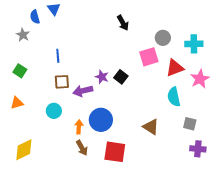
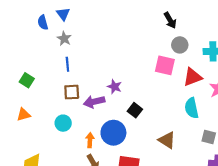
black arrow: (123, 23) -> (170, 20), moved
gray star: (23, 35) -> (64, 39), moved
pink square: (149, 57) -> (165, 65), turned 30
black square: (121, 77) -> (135, 110), moved

